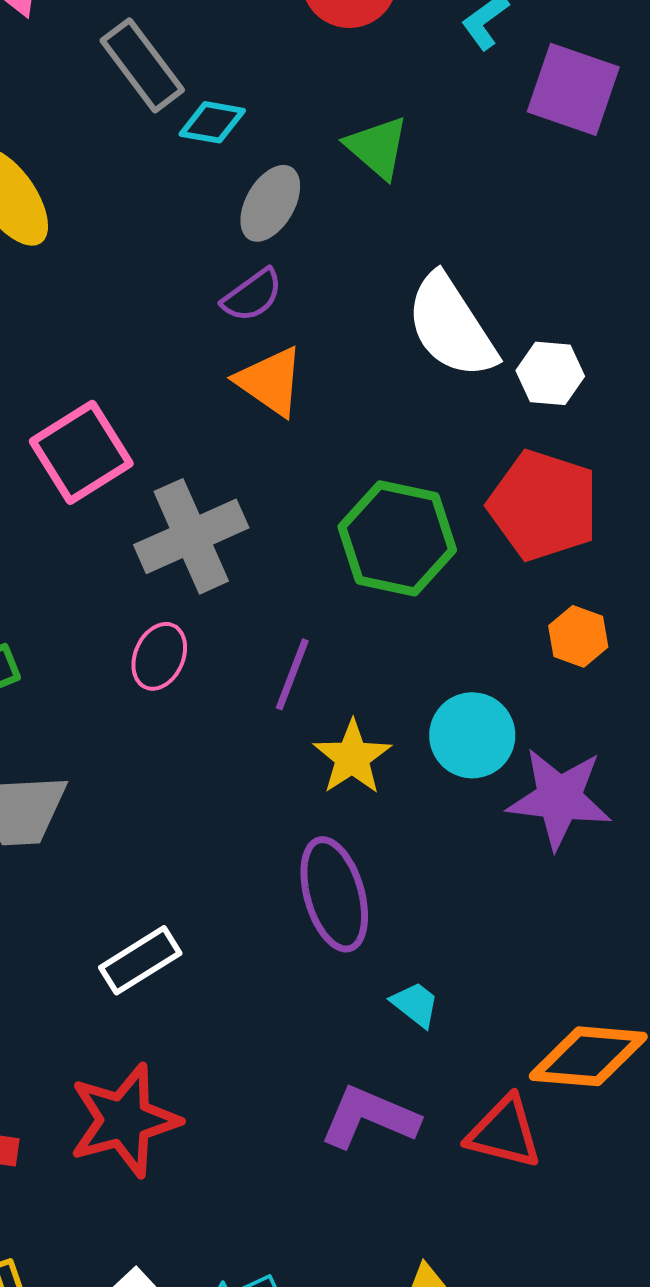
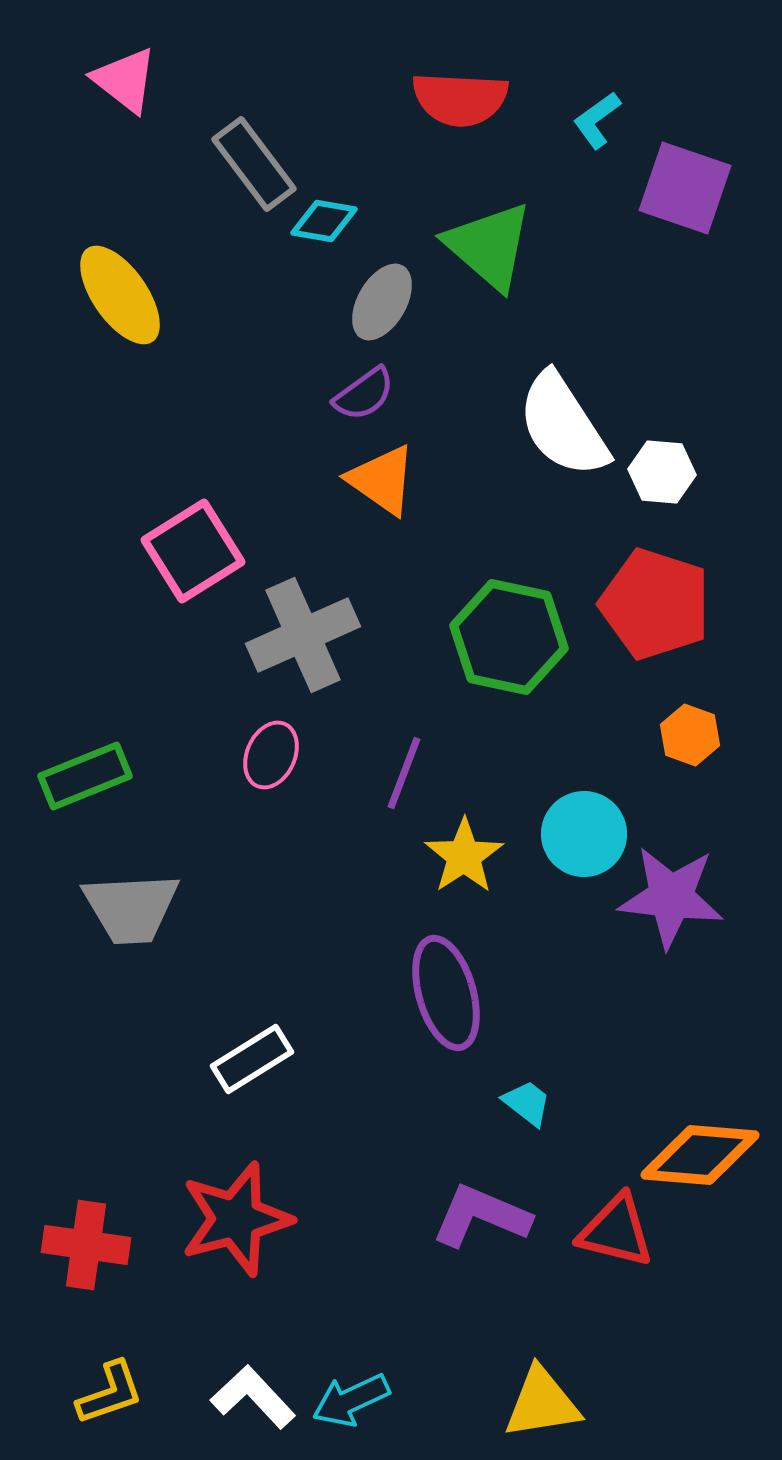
green triangle: (377, 147) -> (489, 246), size x1.4

